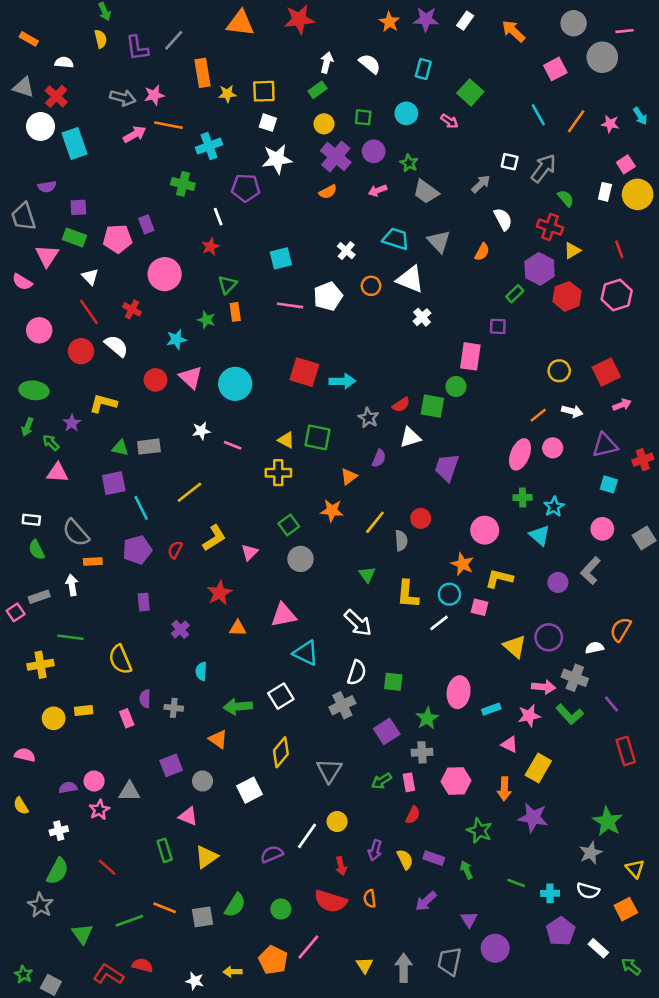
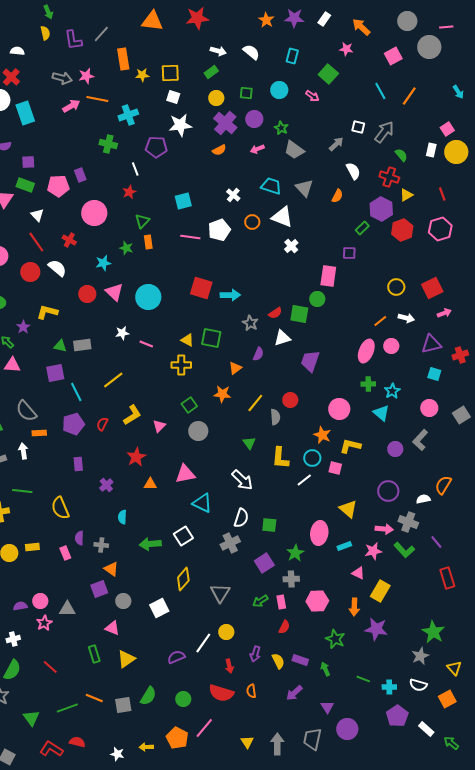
white arrow: (327, 62) -> (218, 51), turned 91
pink star: (610, 124) -> (346, 49), moved
yellow triangle: (515, 646) -> (348, 509), moved
orange triangle: (218, 739) -> (111, 569), moved

